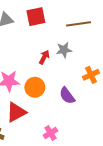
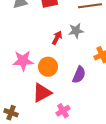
purple semicircle: (67, 96) -> (79, 75), turned -120
red triangle: (16, 112) -> (42, 93), moved

